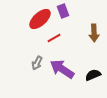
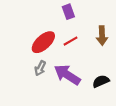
red ellipse: (40, 19) -> (43, 42), moved
red line: (54, 38) -> (70, 41), moved

